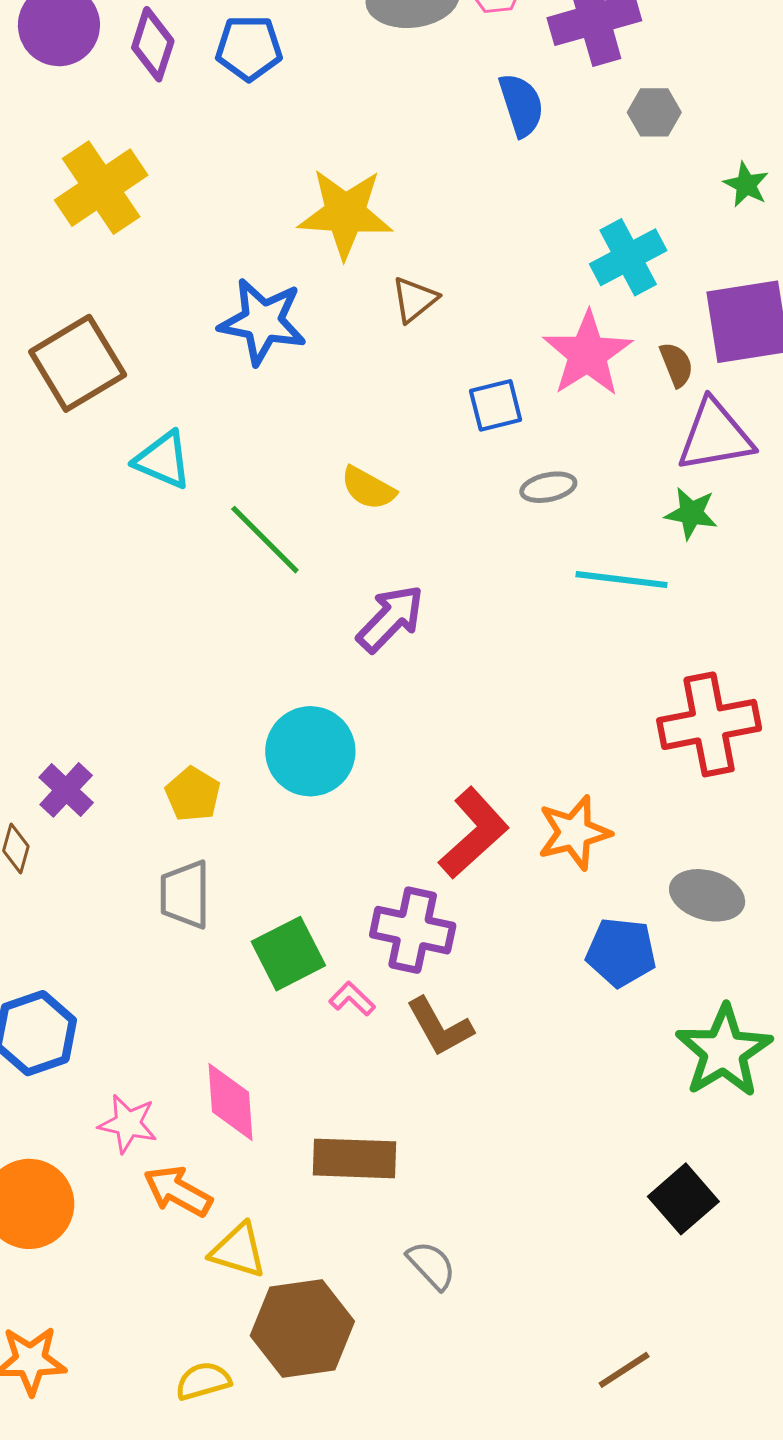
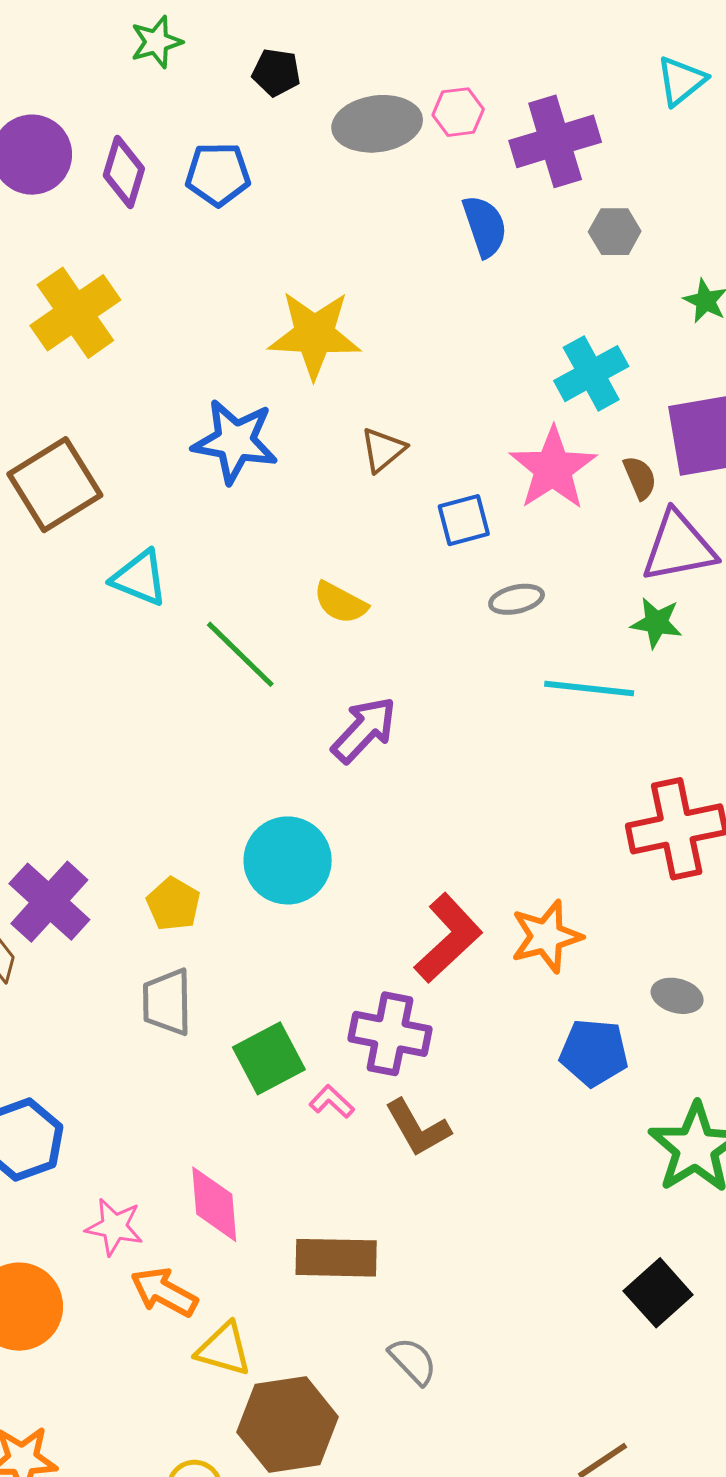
brown triangle: (414, 300) -> (383, 450), moved
purple cross: (66, 790) -> (49, 902), size x1.5
gray ellipse: (707, 895) -> (677, 996), size x0.7

